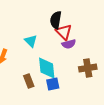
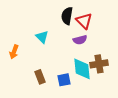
red triangle: (64, 32) -> (84, 21), moved
cyan diamond: (47, 68) -> (82, 69), moved

